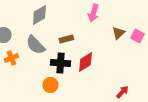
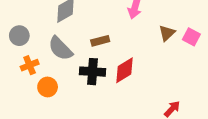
orange circle: (50, 85) -> (48, 87), moved

